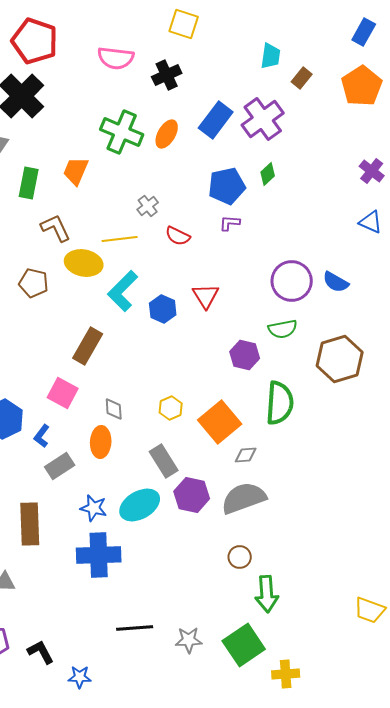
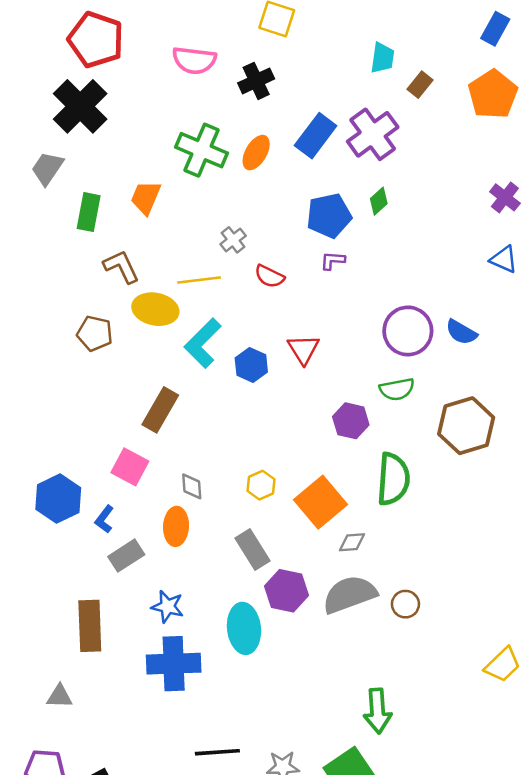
cyan ellipse: (140, 505) -> (244, 628), moved, turned -66
brown circle: (240, 557) -> (405, 604), moved
yellow trapezoid: (370, 610) -> (503, 665), moved, turned -64

